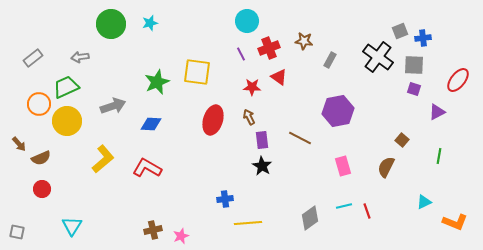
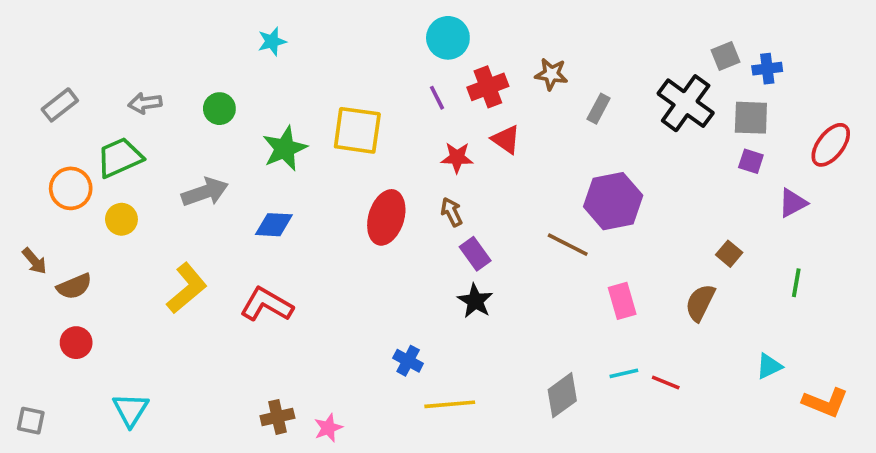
green circle: (111, 24) -> (219, 109), moved, size x0.6
yellow circle: (67, 121) -> (121, 219), size x0.6
brown line: (300, 138) -> (568, 245), moved
purple rectangle: (262, 140) -> (475, 254), turned -30
blue cross: (225, 199) -> (408, 361), turned 35
red line: (367, 211) -> (666, 383), turned -49

